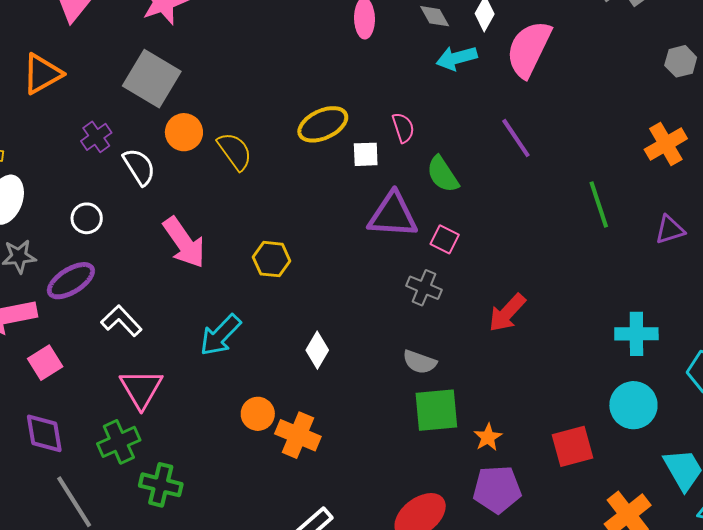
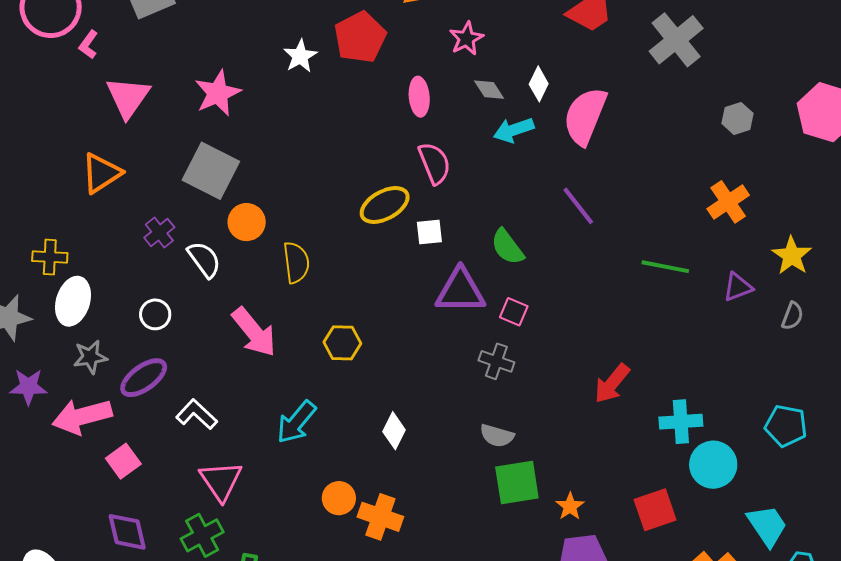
pink semicircle: (403, 128) -> (434, 163), moved, size x1.4
yellow semicircle: (235, 151) -> (296, 263), moved, turned 33
green line: (599, 205) -> (665, 267), turned -57
red arrow: (507, 313) -> (612, 383), moved
cyan cross: (636, 334) -> (681, 422), moved

